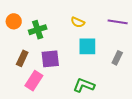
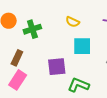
purple square: (50, 59) -> (57, 67), moved
pink rectangle: (34, 81) -> (18, 80), moved

